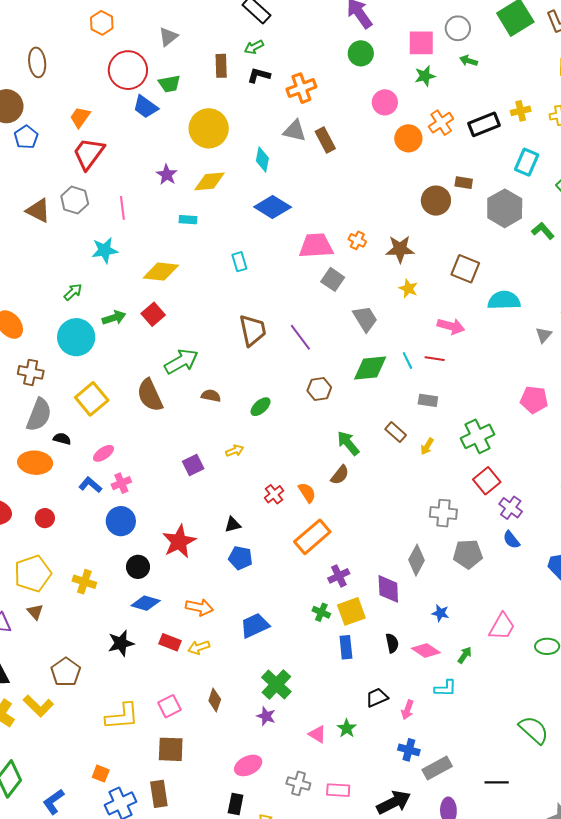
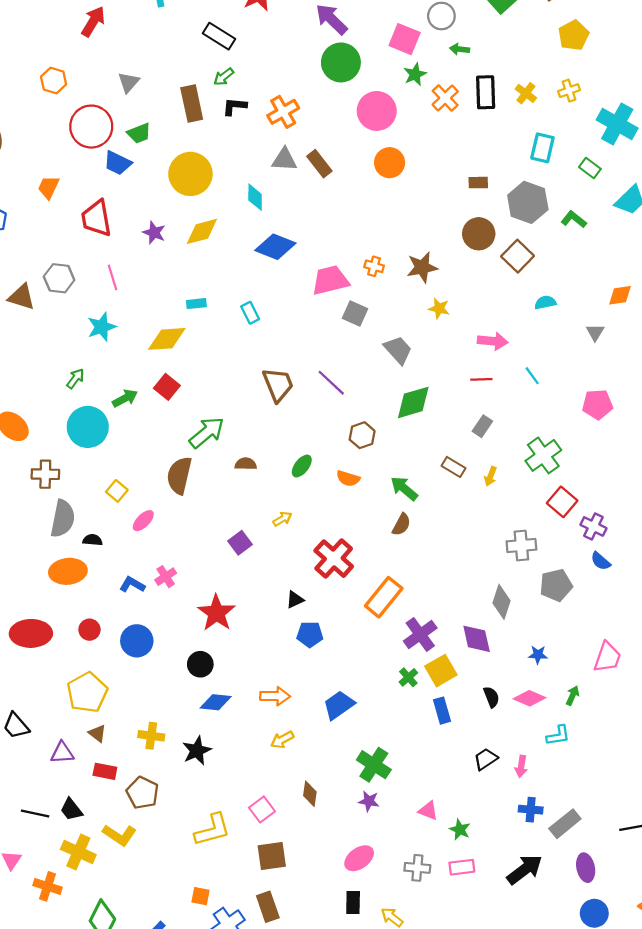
pink square: (421, 43) -> (405, 39), turned 32
green circle: (361, 53) -> (341, 62), size x1.4
brown rectangle: (221, 66) -> (192, 104), size x1.4
pink circle: (385, 102) -> (377, 111), size x1.4
yellow cross: (521, 111) -> (526, 93), turned -30
orange cross: (441, 123) -> (445, 98), moved
black rectangle: (484, 124) -> (486, 92), moved, turned -60
orange circle: (408, 138) -> (390, 163), moved
red trapezoid: (89, 154) -> (96, 218), moved, turned -36
brown circle: (436, 201) -> (479, 234), moved
cyan rectangle: (188, 220) -> (196, 304), moved
brown square: (465, 269) -> (518, 256), moved, turned 32
cyan semicircle: (504, 300) -> (545, 302), size x0.6
cyan line: (407, 361) -> (532, 376), moved
brown semicircle: (150, 395) -> (179, 475), turned 48
yellow square: (92, 399) -> (117, 491), size x0.6
gray rectangle: (428, 400) -> (482, 426), turned -54
pink ellipse: (104, 453) -> (143, 521), moved
orange semicircle: (307, 493) -> (348, 478), moved, turned 150
red cross: (274, 494) -> (334, 559), size x1.8
blue circle: (121, 521) -> (137, 641), moved
red star: (179, 541) -> (216, 613), moved
purple cross: (339, 576) -> (420, 634), size x1.4
yellow cross: (84, 582) -> (151, 736), moved
green cross: (321, 612) -> (408, 677), turned 36
red rectangle: (170, 642) -> (105, 771), moved
green star: (347, 728) -> (460, 830), moved

